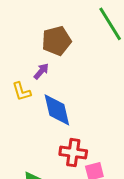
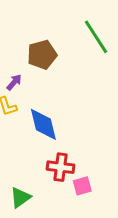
purple arrow: (41, 71) -> (14, 82), moved

